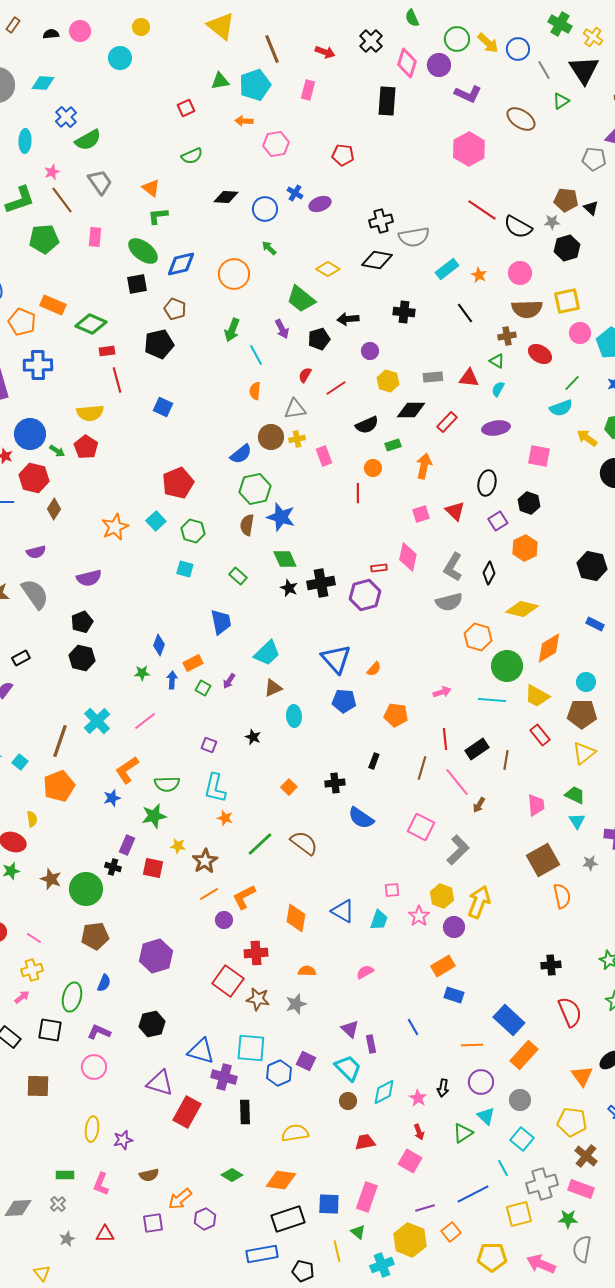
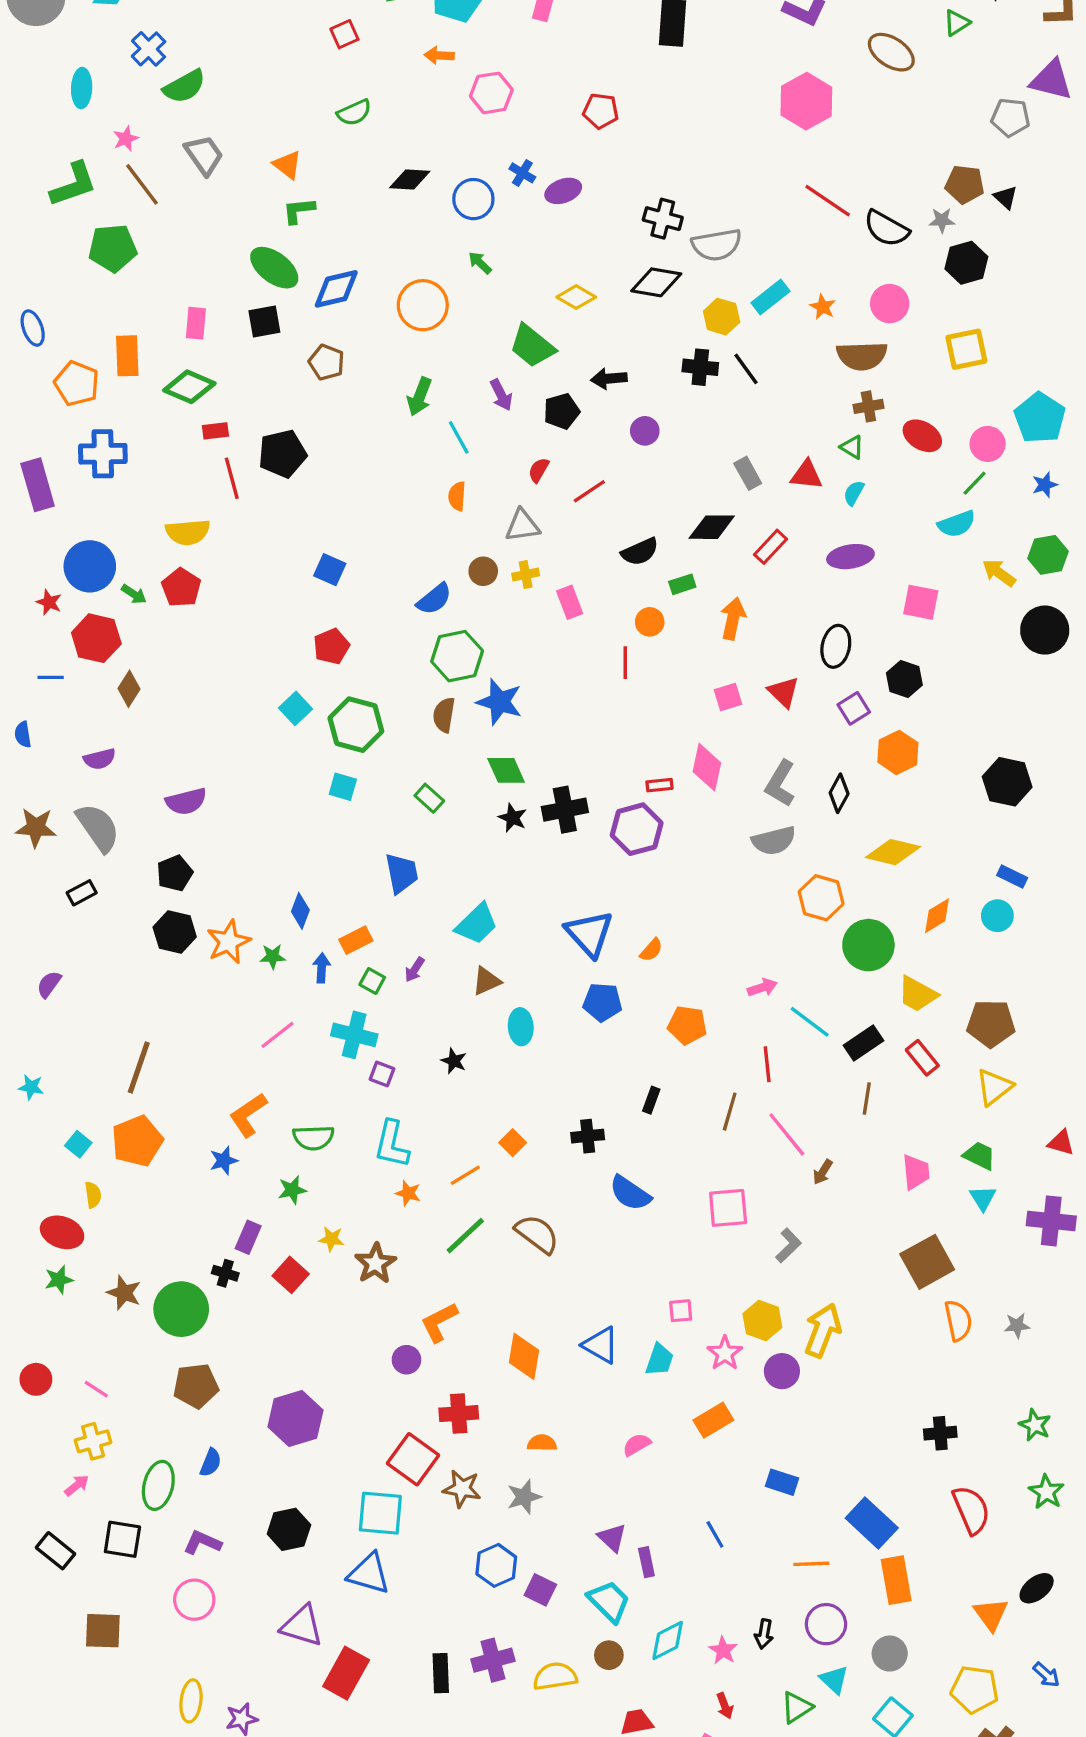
black cross: (381, 221) -> (663, 219), turned 30
pink rectangle: (95, 237) -> (196, 323), moved
orange rectangle: (53, 305) -> (127, 356), turned 65
brown semicircle: (527, 309) -> (862, 356), moved
black line: (465, 313) -> (746, 369), moved
pink circle: (580, 333) -> (988, 444), moved
black pentagon: (159, 344) -> (282, 454), moved
gray rectangle: (433, 377) -> (748, 473), turned 66
yellow hexagon: (388, 381) -> (722, 317), moved
blue square: (163, 407) -> (330, 570), moved
brown circle: (271, 437) -> (483, 571), size x0.7
red pentagon: (178, 483) -> (331, 646), size x0.7
orange star: (115, 527) -> (229, 942), moved
green hexagon: (193, 531) -> (356, 725), size x1.4
orange diamond: (549, 648) -> (937, 916), size x0.7
black rectangle: (21, 658) -> (82, 893), moved
cyan circle: (586, 682) -> (997, 916), moved
cyan line: (492, 700) -> (810, 1022), moved, turned 32
cyan cross: (97, 721) -> (354, 1035), moved, turned -32
black rectangle: (477, 749) -> (864, 1043), moved
cyan square: (20, 762) -> (78, 1144), moved
green star: (154, 816) -> (292, 1190), size x0.7
pink square: (421, 827) -> (728, 1208), turned -32
gray L-shape: (458, 850) -> (788, 1245), size x0.7
gray star: (590, 863) -> (1017, 1325), moved
red square: (153, 868) -> (291, 1275), turned 30
orange line: (209, 894) -> (465, 1175), moved
orange rectangle: (443, 966) -> (713, 1420), moved
cyan square: (251, 1048) -> (380, 1513), moved
orange rectangle: (524, 1055) -> (896, 1580), turned -52
blue hexagon: (279, 1073) -> (496, 1565), moved
purple cross: (224, 1077) -> (493, 1660), moved, turned -30
yellow semicircle: (295, 1133) -> (555, 1676), moved

